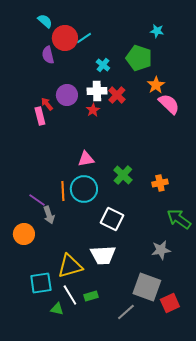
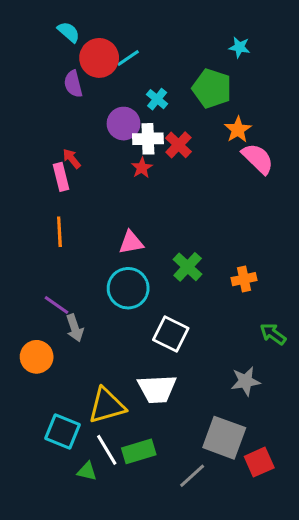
purple circle: (67, 95) -> (124, 124), moved
orange line: (63, 191) -> (59, 232), moved
green arrow: (179, 219) -> (273, 334), size x0.7
cyan square: (41, 283) -> (63, 432), turned 30
green rectangle: (91, 296) -> (139, 451), size x1.5

